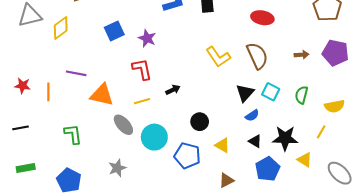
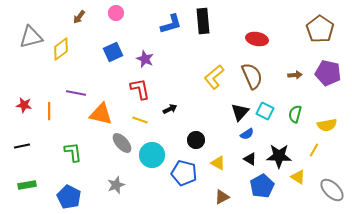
yellow L-shape: (218, 57) -> (214, 77), turned 85
yellow line: (142, 101) -> (140, 120), turned 35

